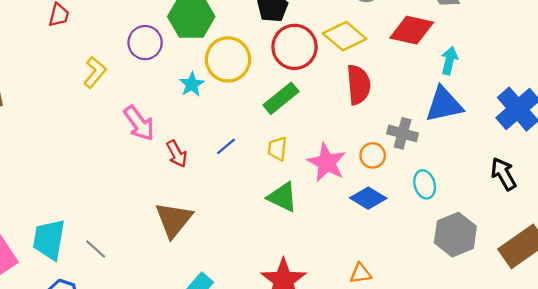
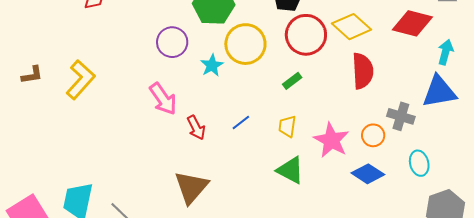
purple circle: (145, 43) -> (172, 42), moved
yellow L-shape: (95, 72) -> (81, 80), moved, size x1.4
green rectangle: (281, 98) -> (292, 81), size x0.6

